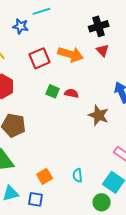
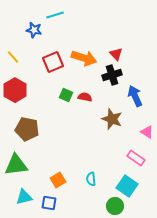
black cross: (99, 26) -> (112, 75), moved

